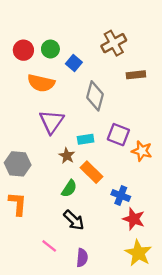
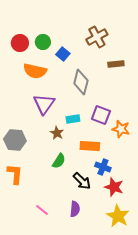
orange rectangle: (91, 172) -> (90, 146), moved, turned -42
black arrow: (74, 220) -> (82, 181), moved
purple semicircle: (82, 258) -> (75, 209), moved

